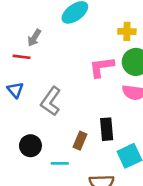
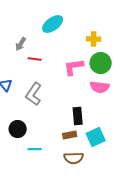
red line: (22, 57) -> (35, 59), moved
brown rectangle: (80, 141) -> (70, 135), moved, turned 56
cyan line: (60, 163) -> (35, 149), moved

